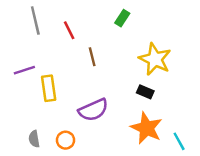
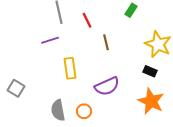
purple line: (24, 70) -> (50, 40), moved
gray semicircle: (34, 139) -> (58, 110), size x1.5

